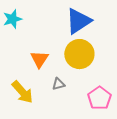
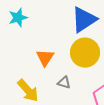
gray triangle: (58, 84) -> (64, 83), turned 32

